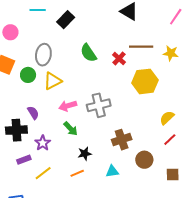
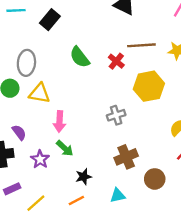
yellow triangle: (53, 81) -> (40, 93), turned 42
gray cross: (99, 105) -> (116, 115), moved, size x0.7
pink arrow: (68, 106) -> (59, 121), turned -66
purple star: (43, 143) -> (40, 159), moved

